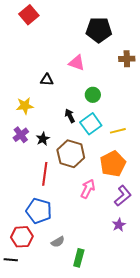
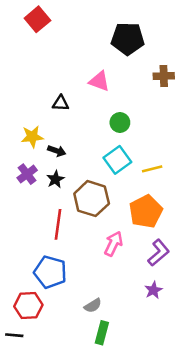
black arrow: (70, 116) -> (57, 151), moved, turned 136
gray semicircle: (58, 242) -> (93, 306), moved

